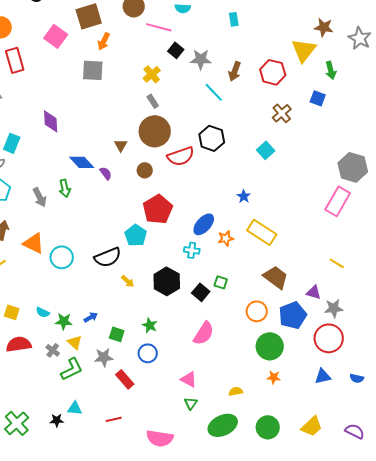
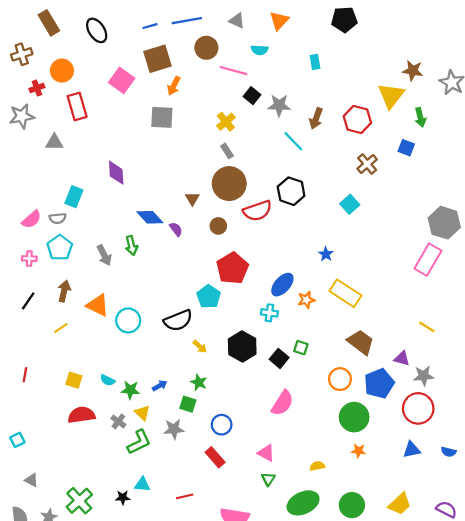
green star: (150, 325) -> (199, 382), moved
red rectangle: (125, 379) -> (215, 457), moved

